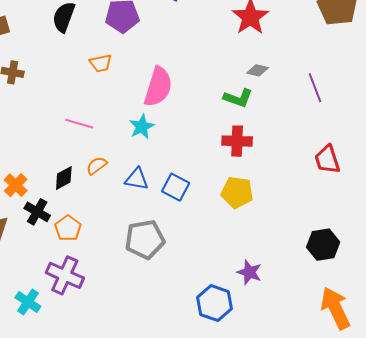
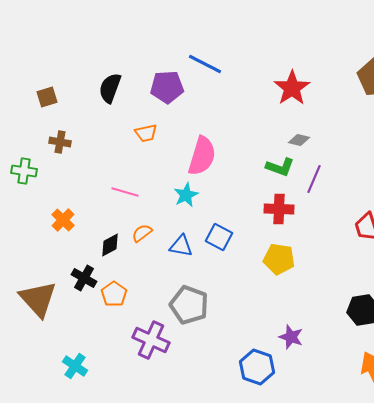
purple line: (315, 88) -> (314, 179), moved, turned 44
orange cross: (16, 185) -> (63, 220), moved
blue square: (176, 187) -> (219, 237), moved
gray pentagon: (145, 239) -> (189, 305), turned 30
purple cross: (65, 275) -> (151, 340), moved

